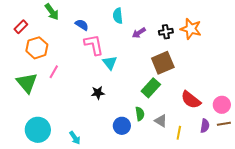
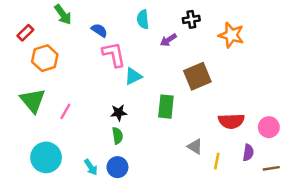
black cross: (166, 32) -> (191, 19), moved
cyan triangle: (110, 63) -> (133, 76), turned 42
pink line: (54, 72) -> (65, 111), moved
green rectangle: (151, 88) -> (166, 107), moved, turned -36
red semicircle: (191, 100) -> (231, 121), turned -40
green semicircle: (140, 114) -> (117, 136), moved
brown line: (224, 124) -> (271, 168), moved
blue circle: (122, 126) -> (117, 167), moved

